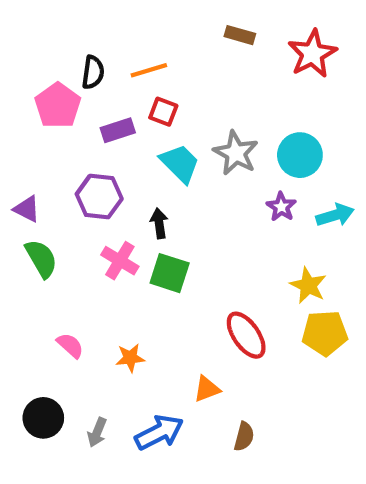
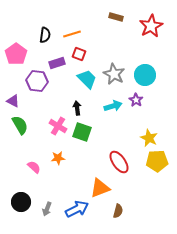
pink pentagon: (58, 105) -> (16, 54), moved
purple hexagon: (99, 196) -> (37, 81), moved
cyan arrow: (335, 215) -> (113, 106), moved
orange star: (130, 358) -> (58, 158), moved
orange triangle: (207, 389) -> (100, 188), size x1.5

